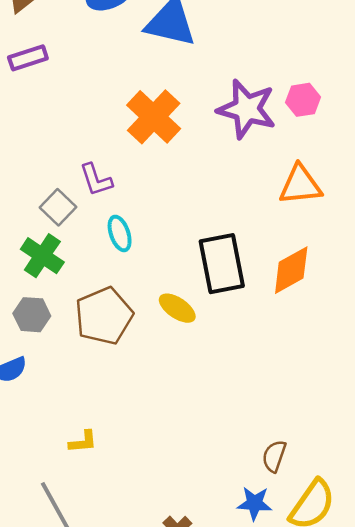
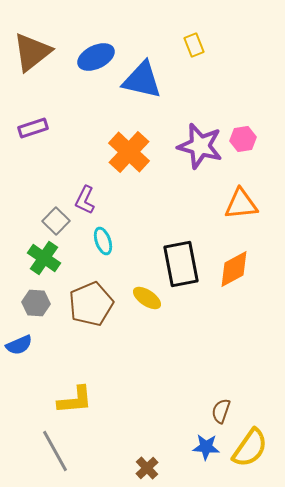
purple rectangle: (28, 58) -> (33, 128), moved
purple L-shape: (96, 180) -> (85, 200), turned 44
yellow L-shape: (83, 442) -> (75, 400), size x1.6

